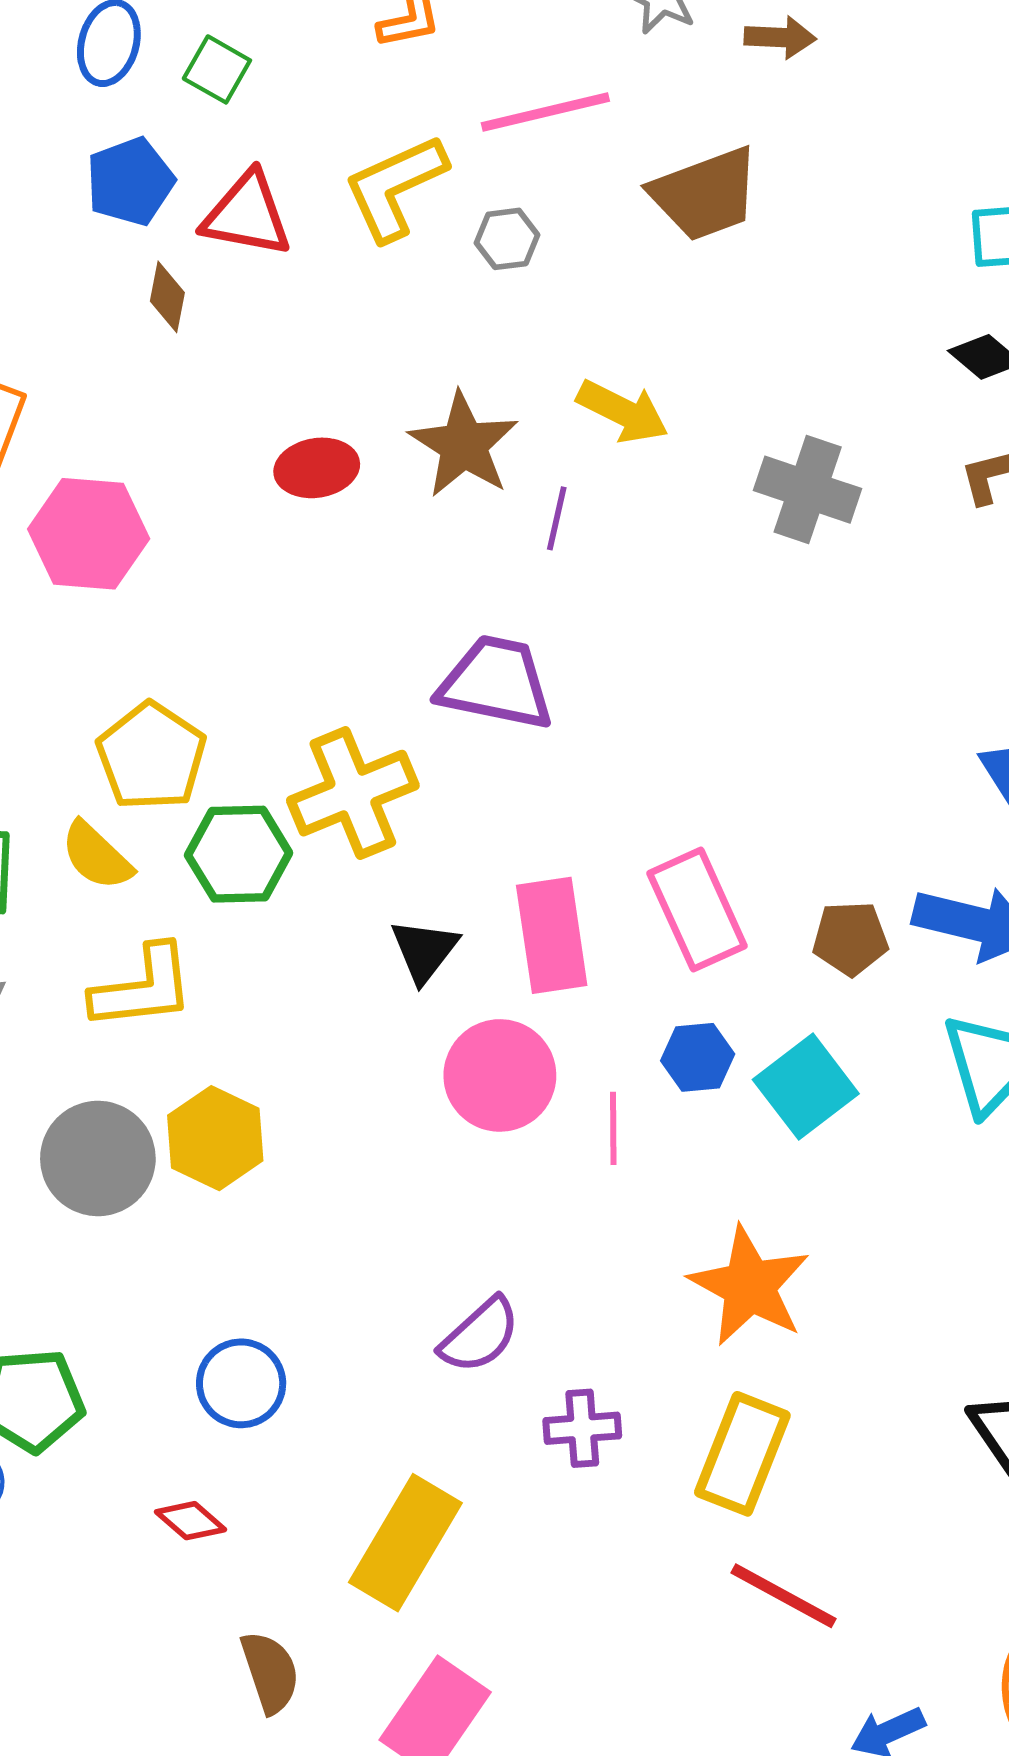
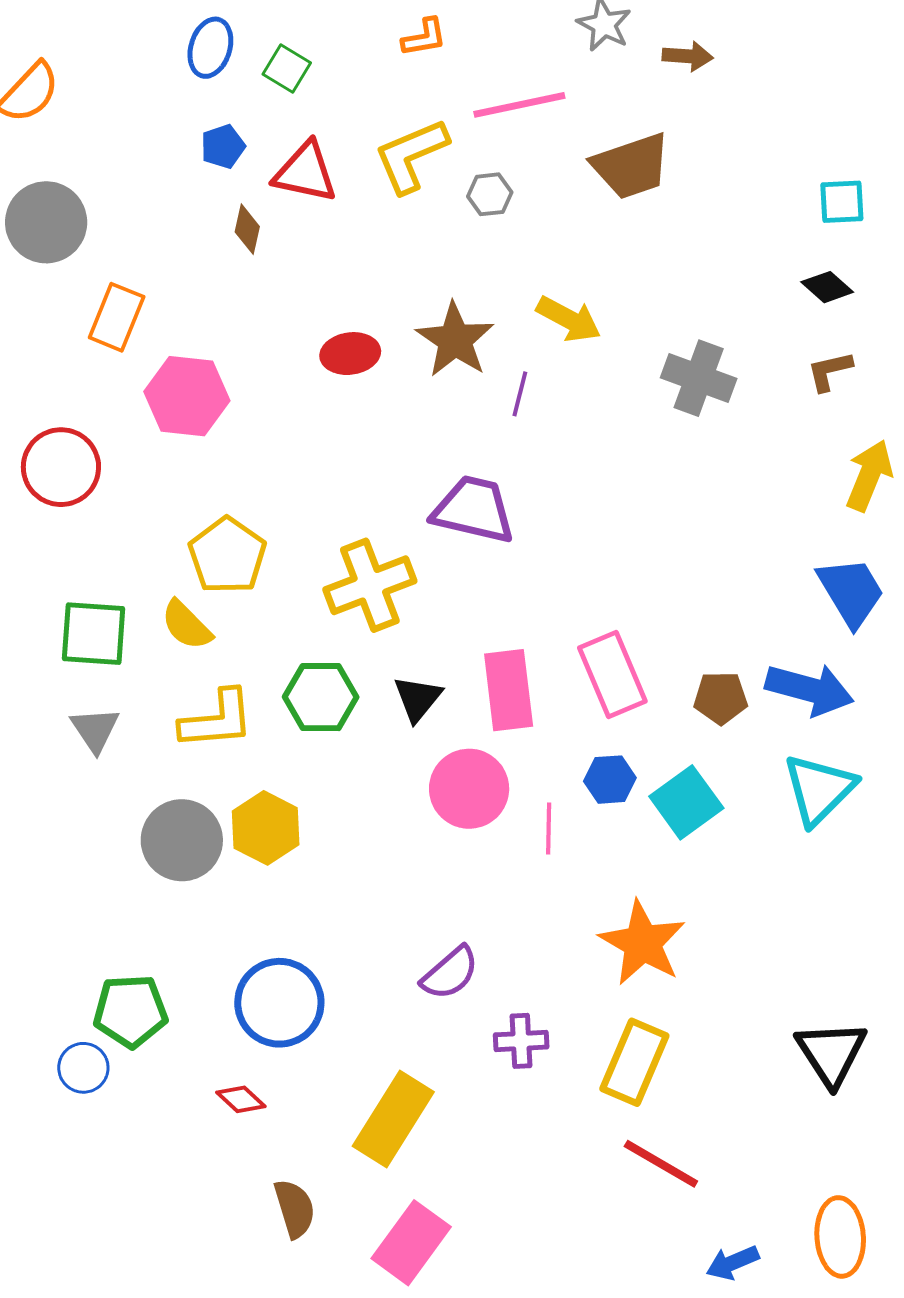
blue pentagon: (130, 182) -> (223, 147), size x0.7
green hexagon: (239, 854) -> (321, 697), moved
blue circle: (241, 1383) -> (279, 1003), size x1.4

